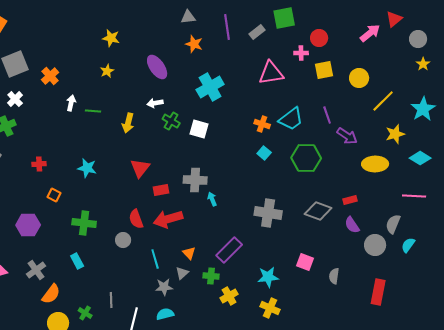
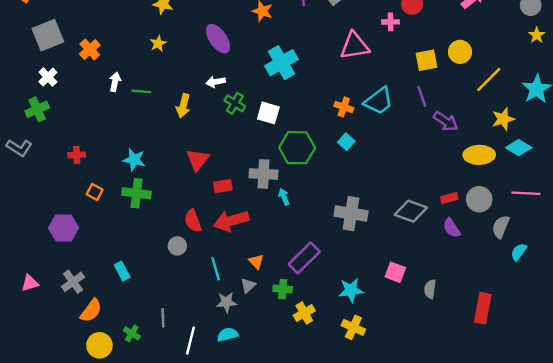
yellow square: (324, 70) -> (426, 60), moved
green hexagon: (306, 158) -> (297, 148), moved
cyan diamond: (420, 158) -> (519, 148), moved
green cross: (84, 223) -> (137, 193), moved
gray circle: (375, 245) -> (479, 199), moved

